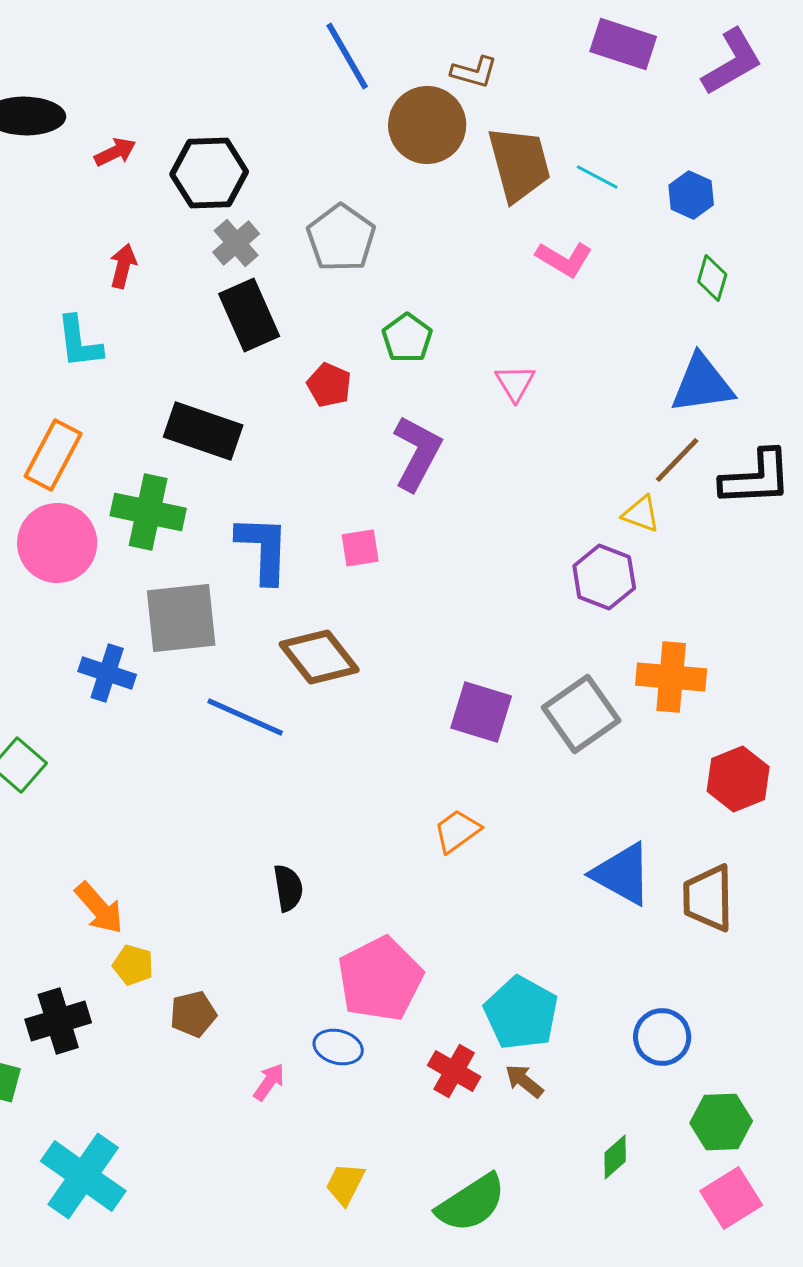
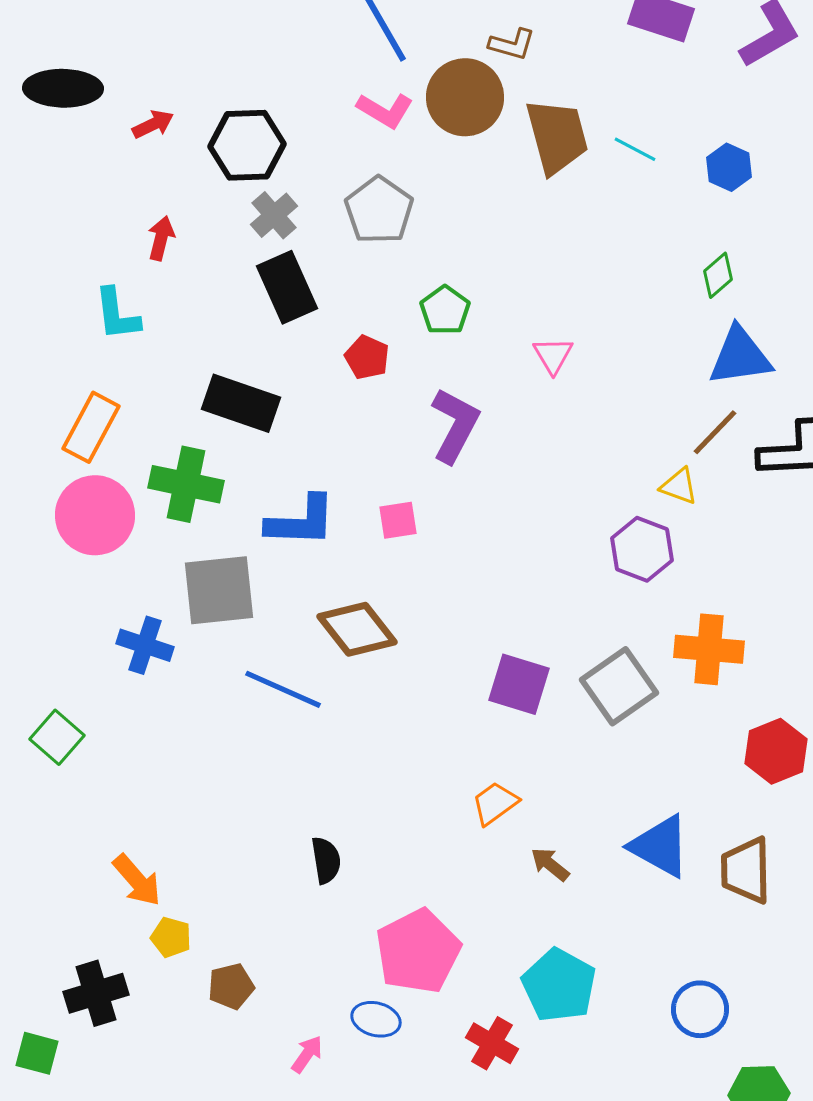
pink L-shape: (564, 259) -> (385, 110), moved
green diamond: (712, 278) -> (718, 275), moved, turned 33
blue L-shape: (263, 549) -> (301, 521), turned 90
brown arrow: (524, 1081) -> (550, 864), moved

